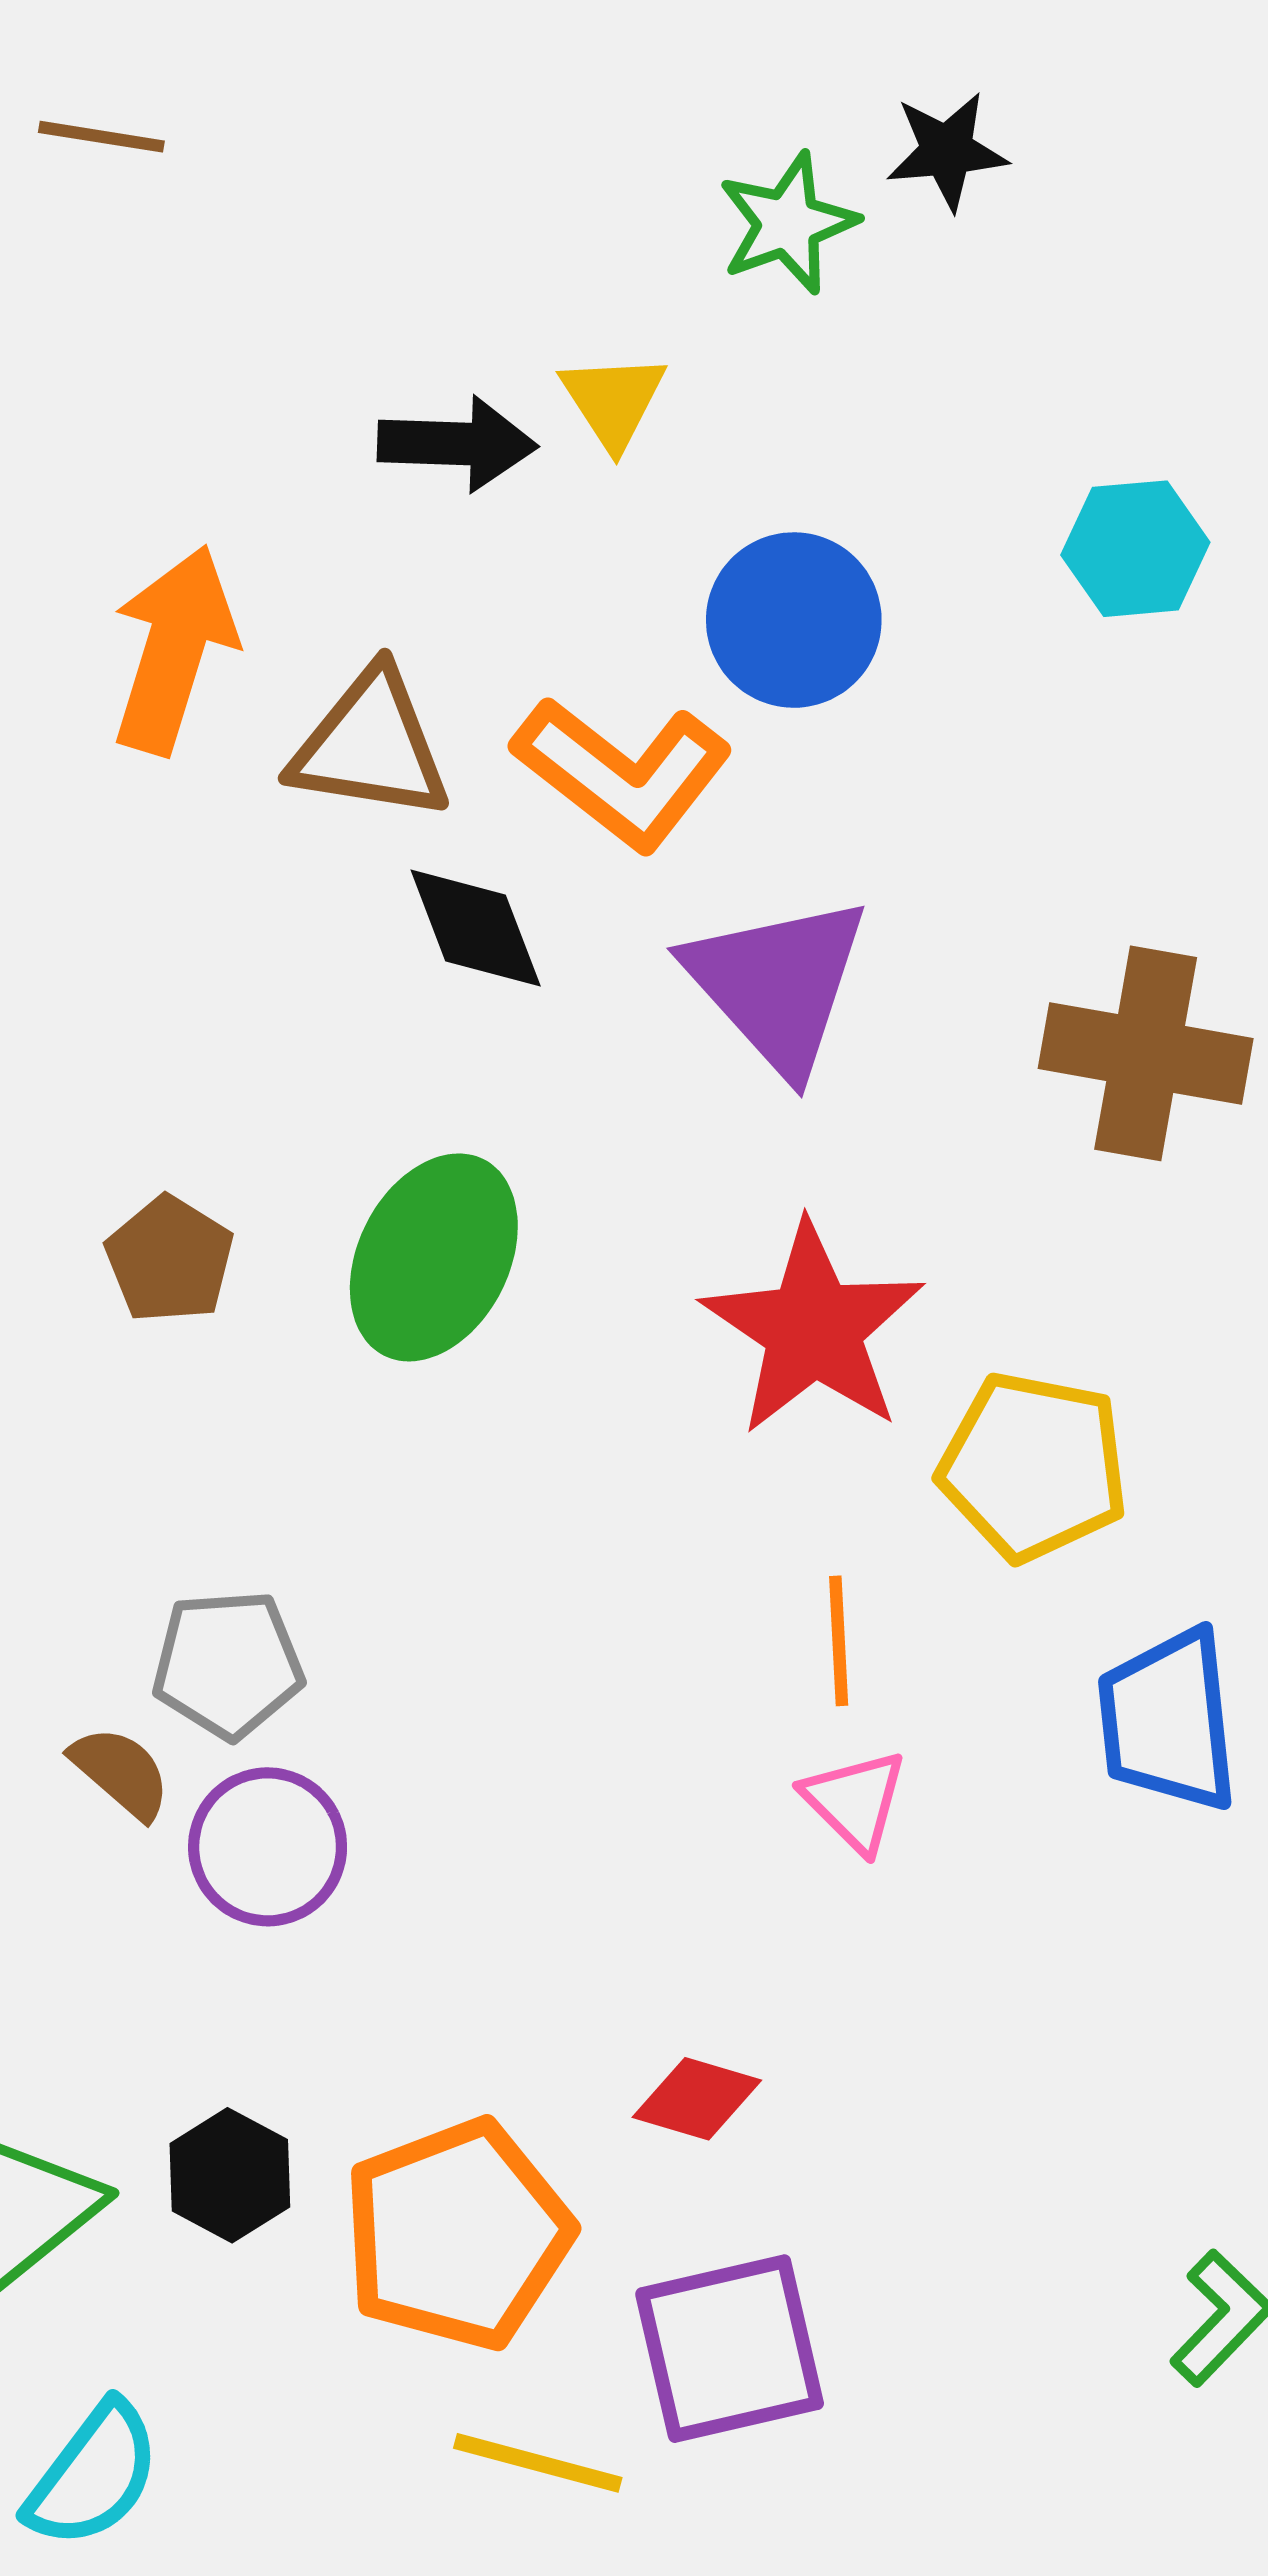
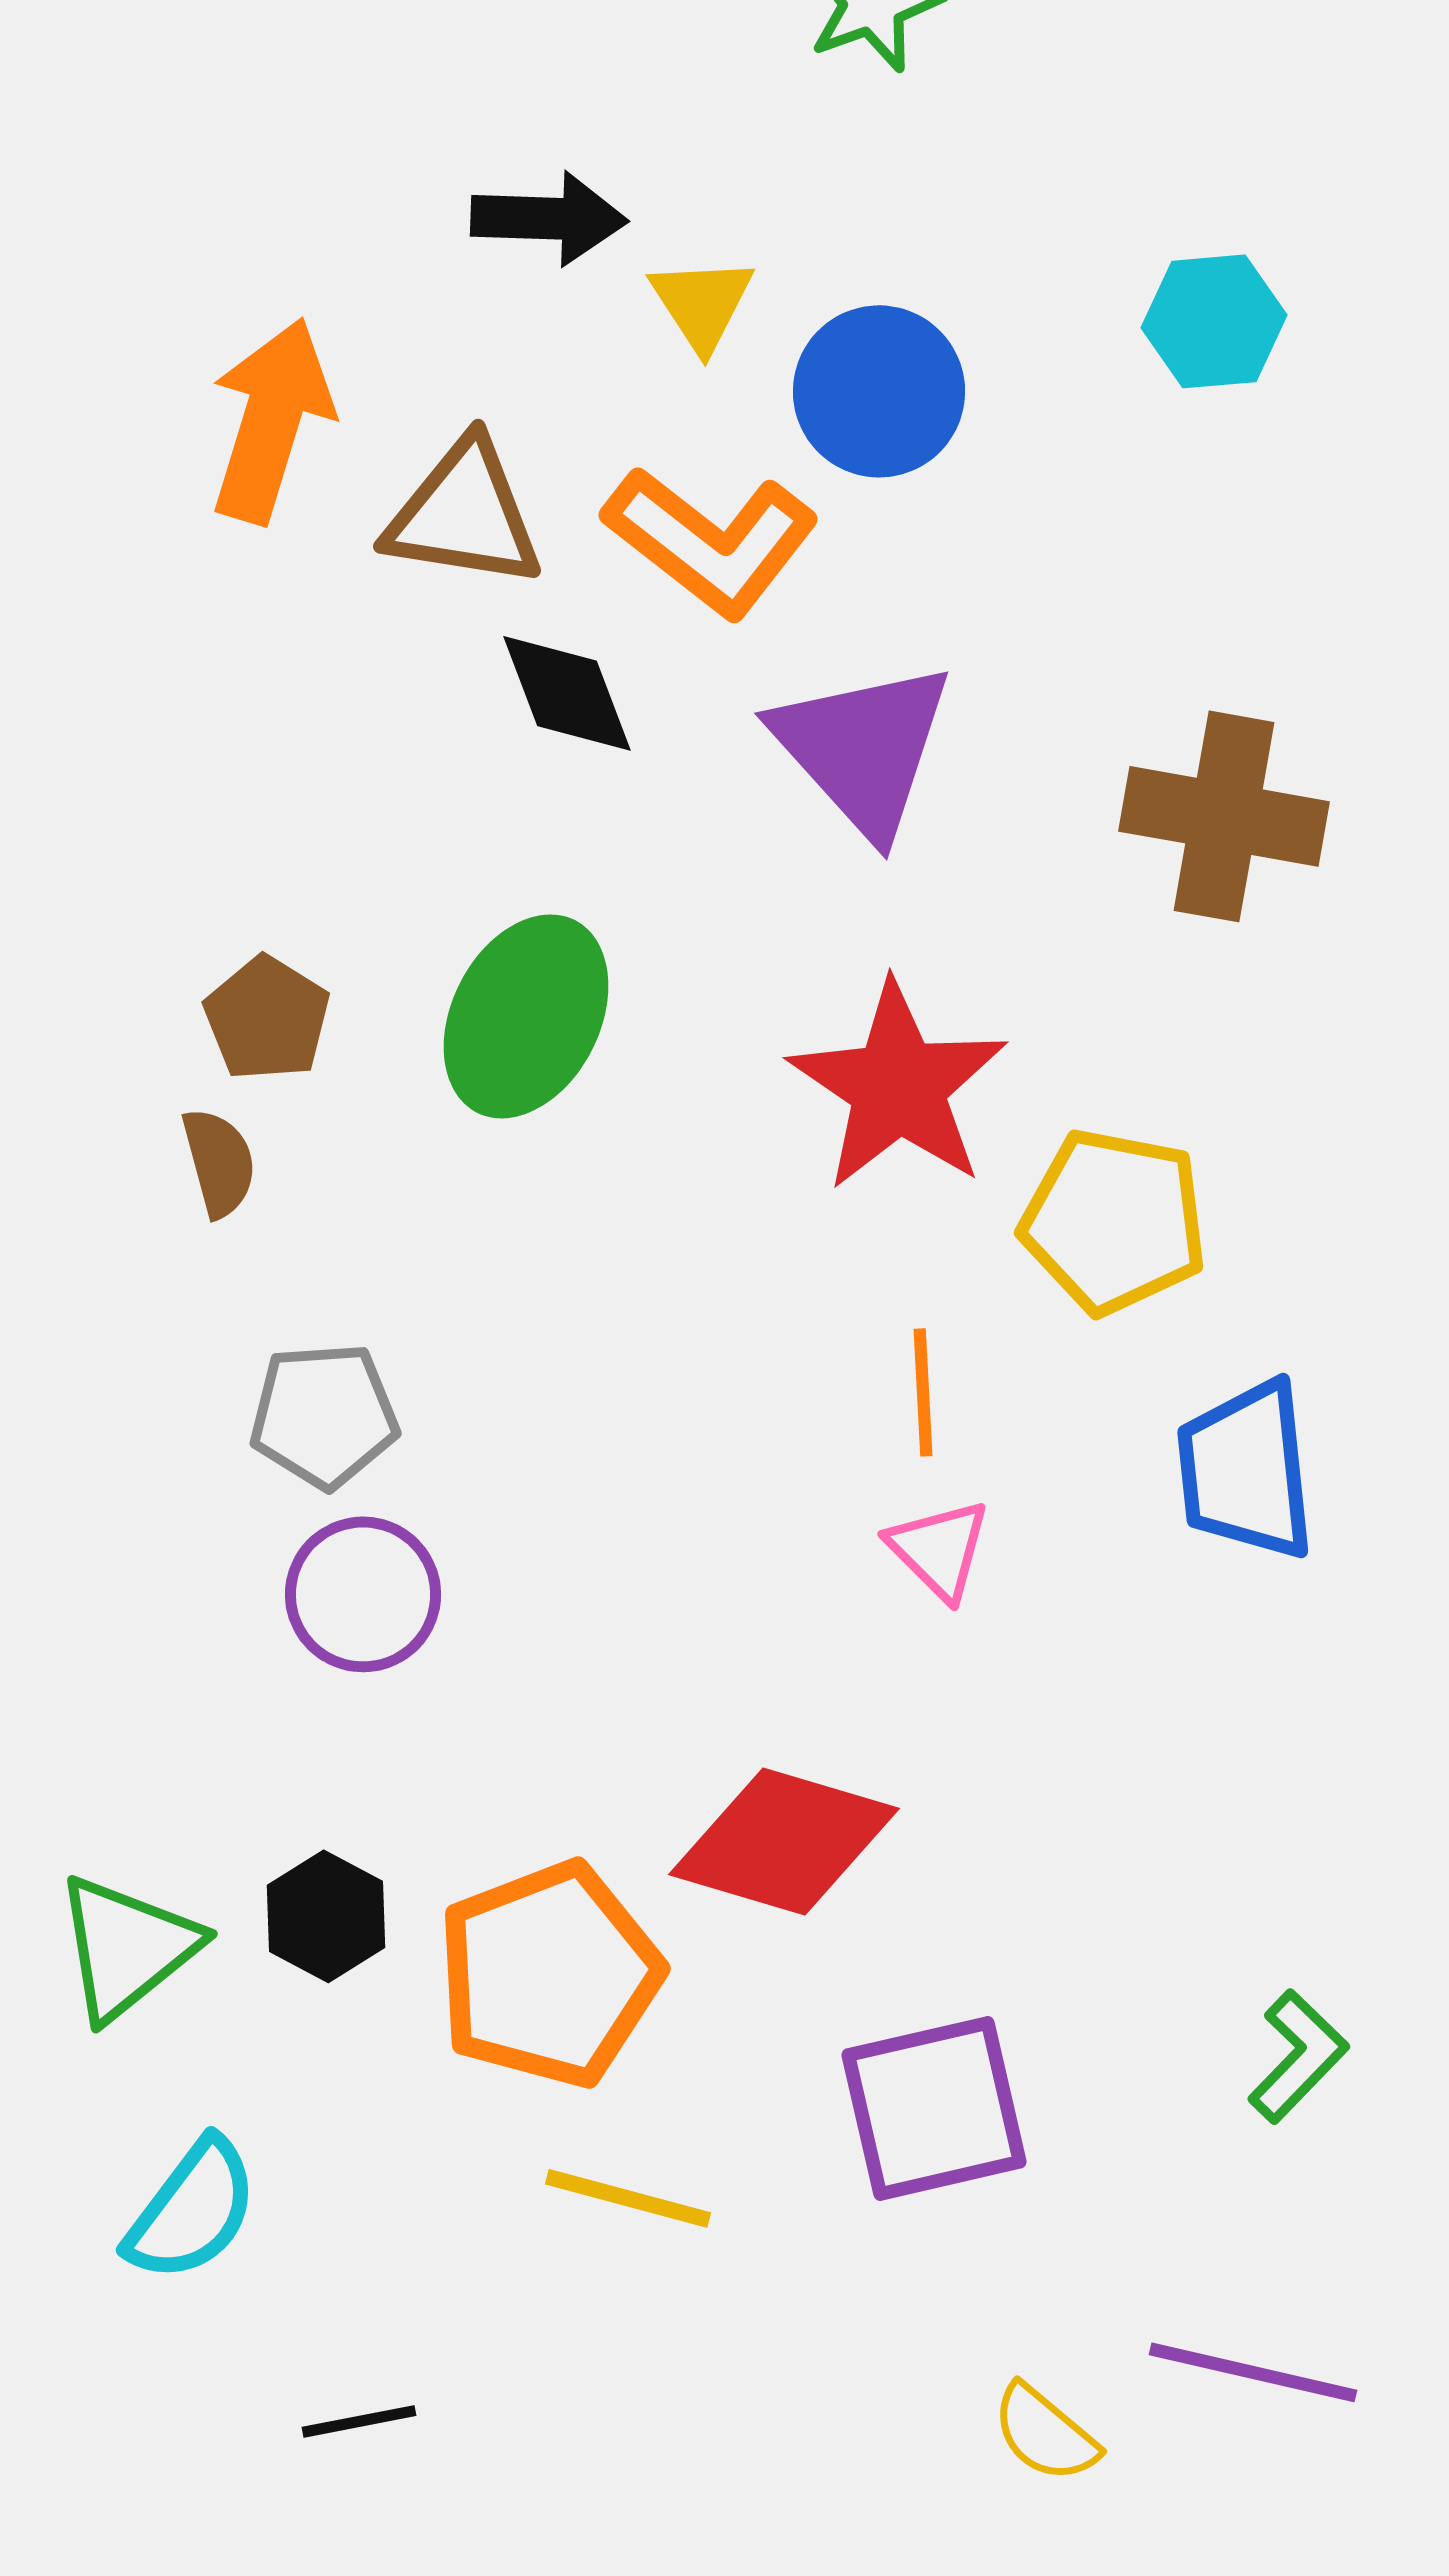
yellow triangle: (613, 401) -> (702, 303), moved
brown semicircle: (121, 1772) -> (219, 1162), moved, turned 34
red diamond: (697, 2099) -> (784, 1841), size x1.8
purple square: (730, 2349) -> (934, 2108), moved

